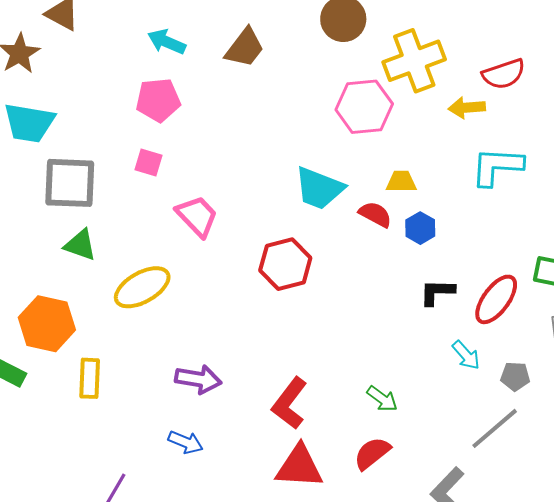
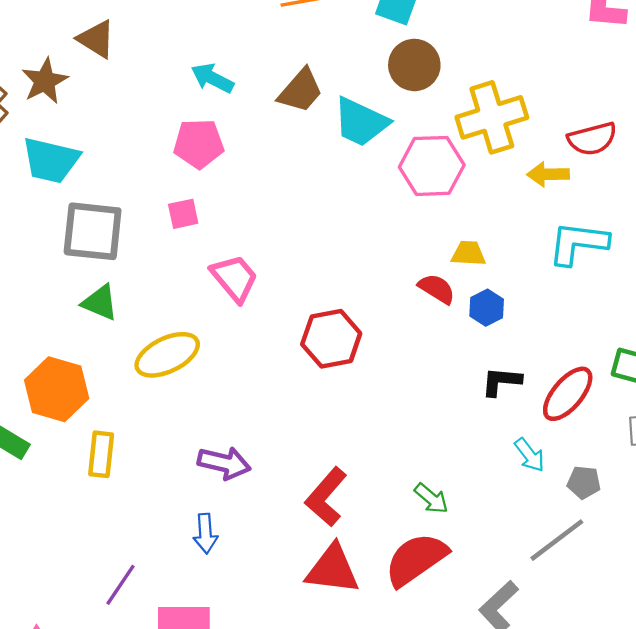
pink square: (148, 162) -> (183, 214), turned -32
cyan trapezoid: (319, 188) -> (361, 122), moved
blue arrow: (186, 442) -> (205, 534), turned 60
red semicircle: (372, 453) -> (416, 559), size x1.5

